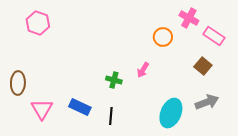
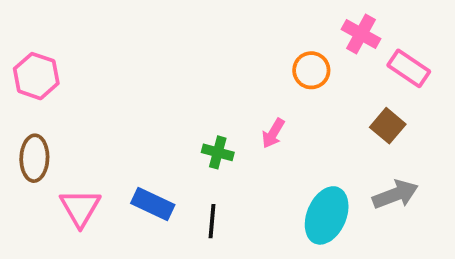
pink hexagon: (38, 23) -> (36, 76), moved

